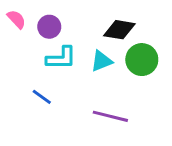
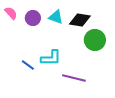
cyan L-shape: (61, 58) -> (51, 58), moved
cyan triangle: (102, 61) -> (56, 17), moved, turned 42

